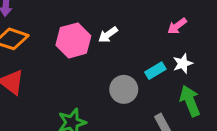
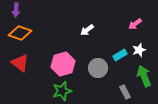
pink hexagon: (73, 40) -> (63, 64), moved

